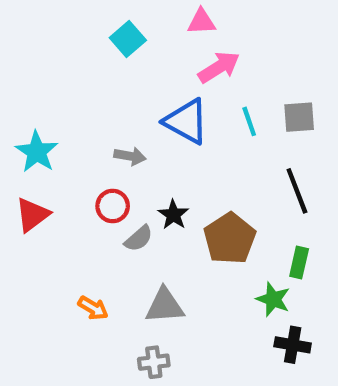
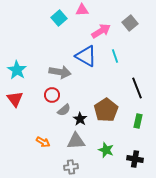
pink triangle: (202, 22) -> (82, 10), moved
gray square: (299, 117) -> (130, 23), moved, turned -35
gray arrow: (130, 156) -> (60, 72), size x1.5
red triangle: (32, 215) -> (15, 99), turned -30
black star: (173, 215) -> (80, 119), moved
green star: (273, 299) -> (106, 150), moved

